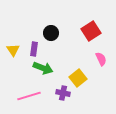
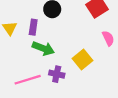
purple cross: (63, 93) -> (57, 74), moved

